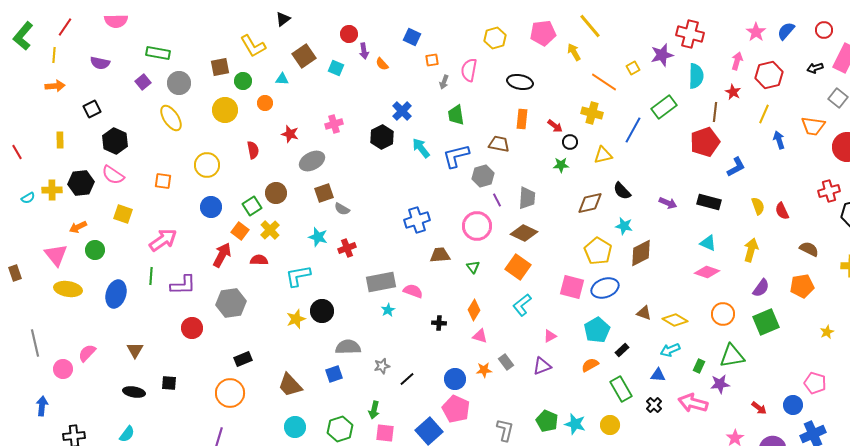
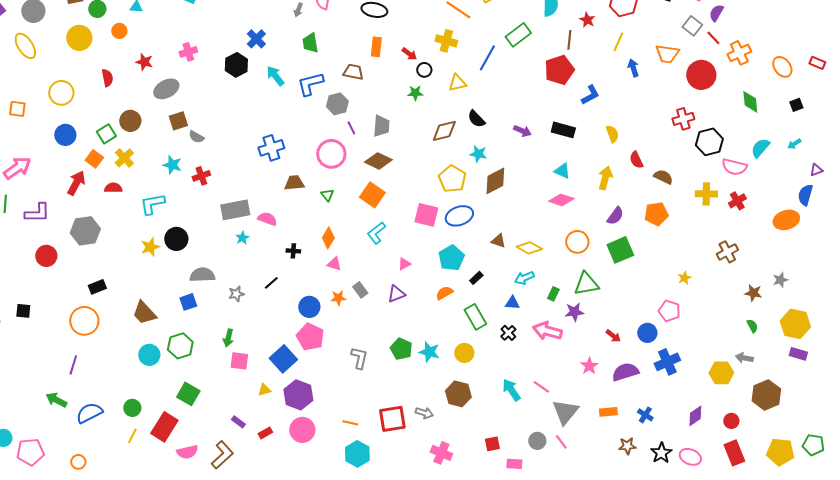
red semicircle: (782, 211) -> (636, 160), moved
yellow star: (827, 332) -> (684, 278), moved
black line: (407, 379) -> (271, 283), moved
green hexagon: (340, 429) -> (180, 346), moved

